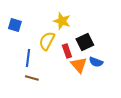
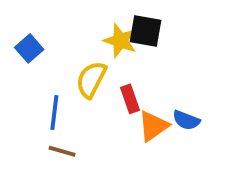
blue square: (15, 25) -> (29, 48), turned 32
black square: (85, 42) -> (145, 31), moved, turned 36
orange triangle: (79, 65) -> (153, 126), turned 36

